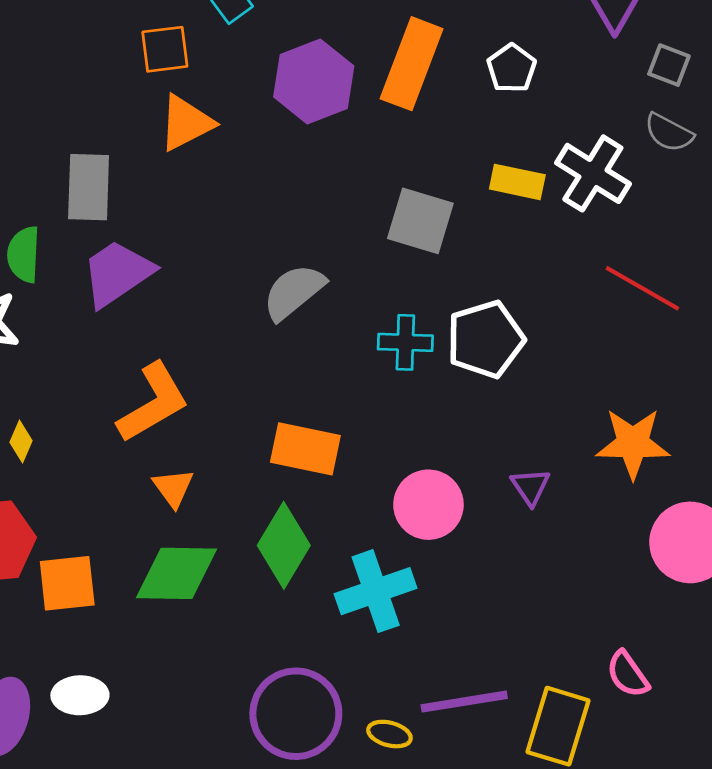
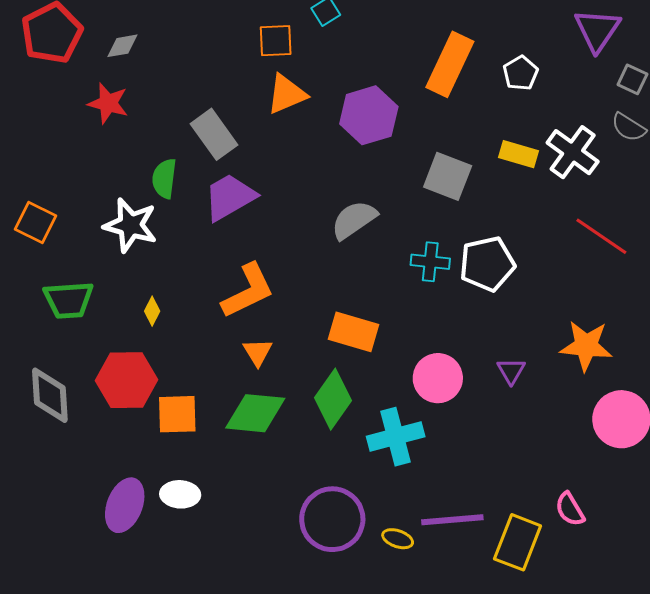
purple hexagon: (314, 81) -> (369, 115), moved
gray rectangle: (89, 187) -> (214, 134), turned -42

